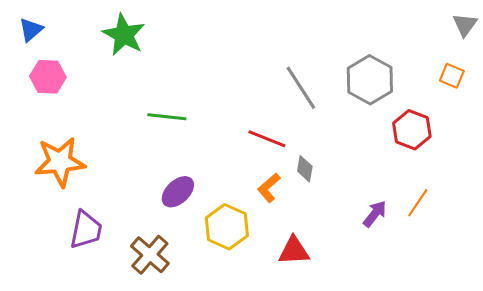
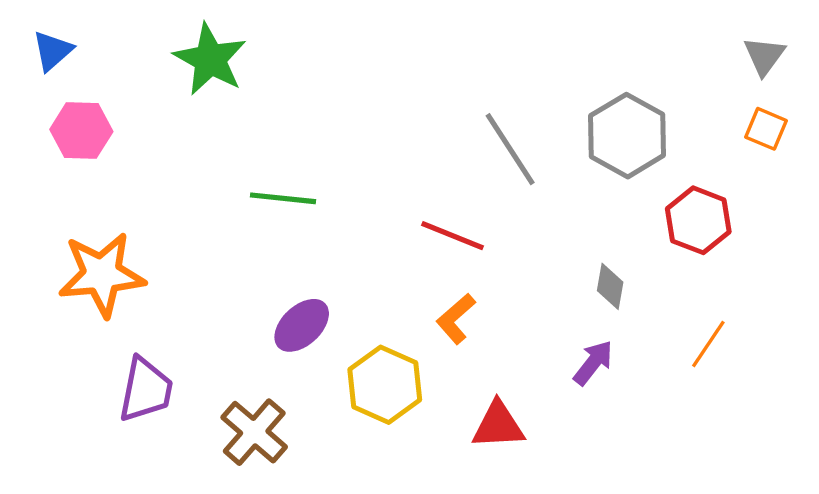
gray triangle: (465, 25) -> (764, 56), moved
gray diamond: (305, 169) -> (610, 286), moved
purple arrow: (375, 214) -> (593, 363), moved

